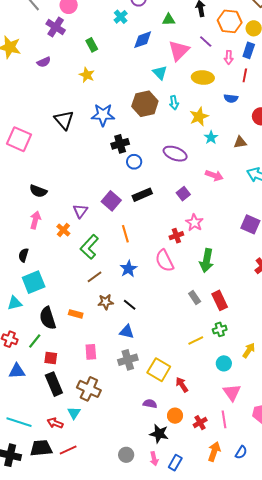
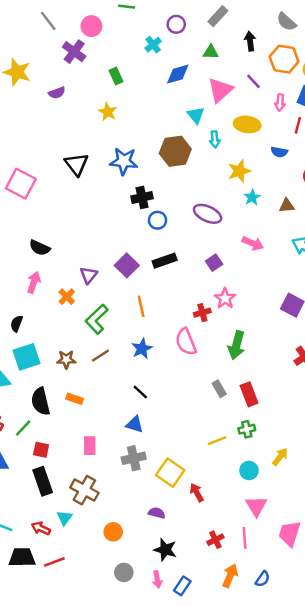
cyan arrow: (174, 103) -> (215, 139), moved
brown star: (106, 302) -> (66, 359), moved
orange circle: (175, 416) -> (113, 532), moved

